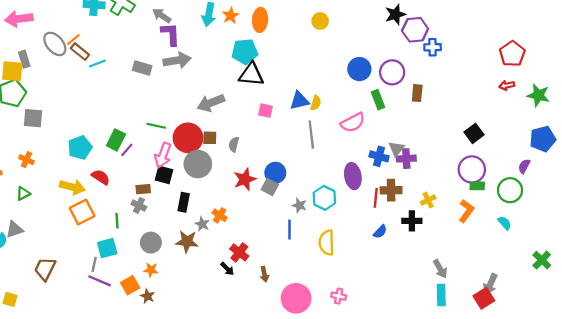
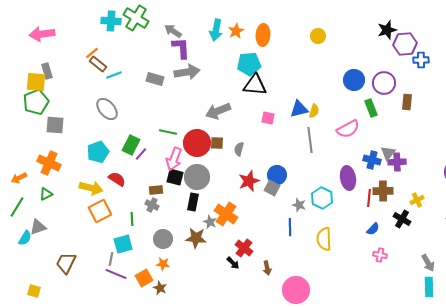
gray ellipse: (55, 44) -> (107, 109), moved
orange cross: (26, 160) -> (49, 163), size x1.6
gray circle: (198, 164) -> (197, 177), moved
orange cross: (220, 215) -> (226, 214), size x1.6
black cross: (412, 221) -> (402, 219), turned 30
pink cross: (339, 296) -> (380, 255), moved

